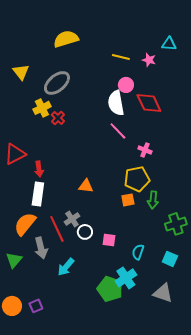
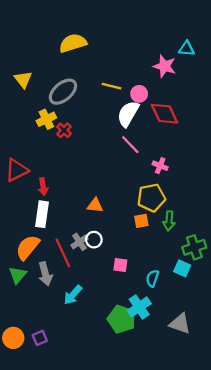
yellow line: (121, 57) -> (112, 86), moved
pink star: (149, 60) -> (165, 66), size x1.5
white semicircle: (116, 103) -> (128, 114), turned 40
white circle: (85, 232) -> (94, 240), moved
cyan square: (170, 259) -> (182, 268), moved
green triangle: (14, 260) -> (18, 275), moved

